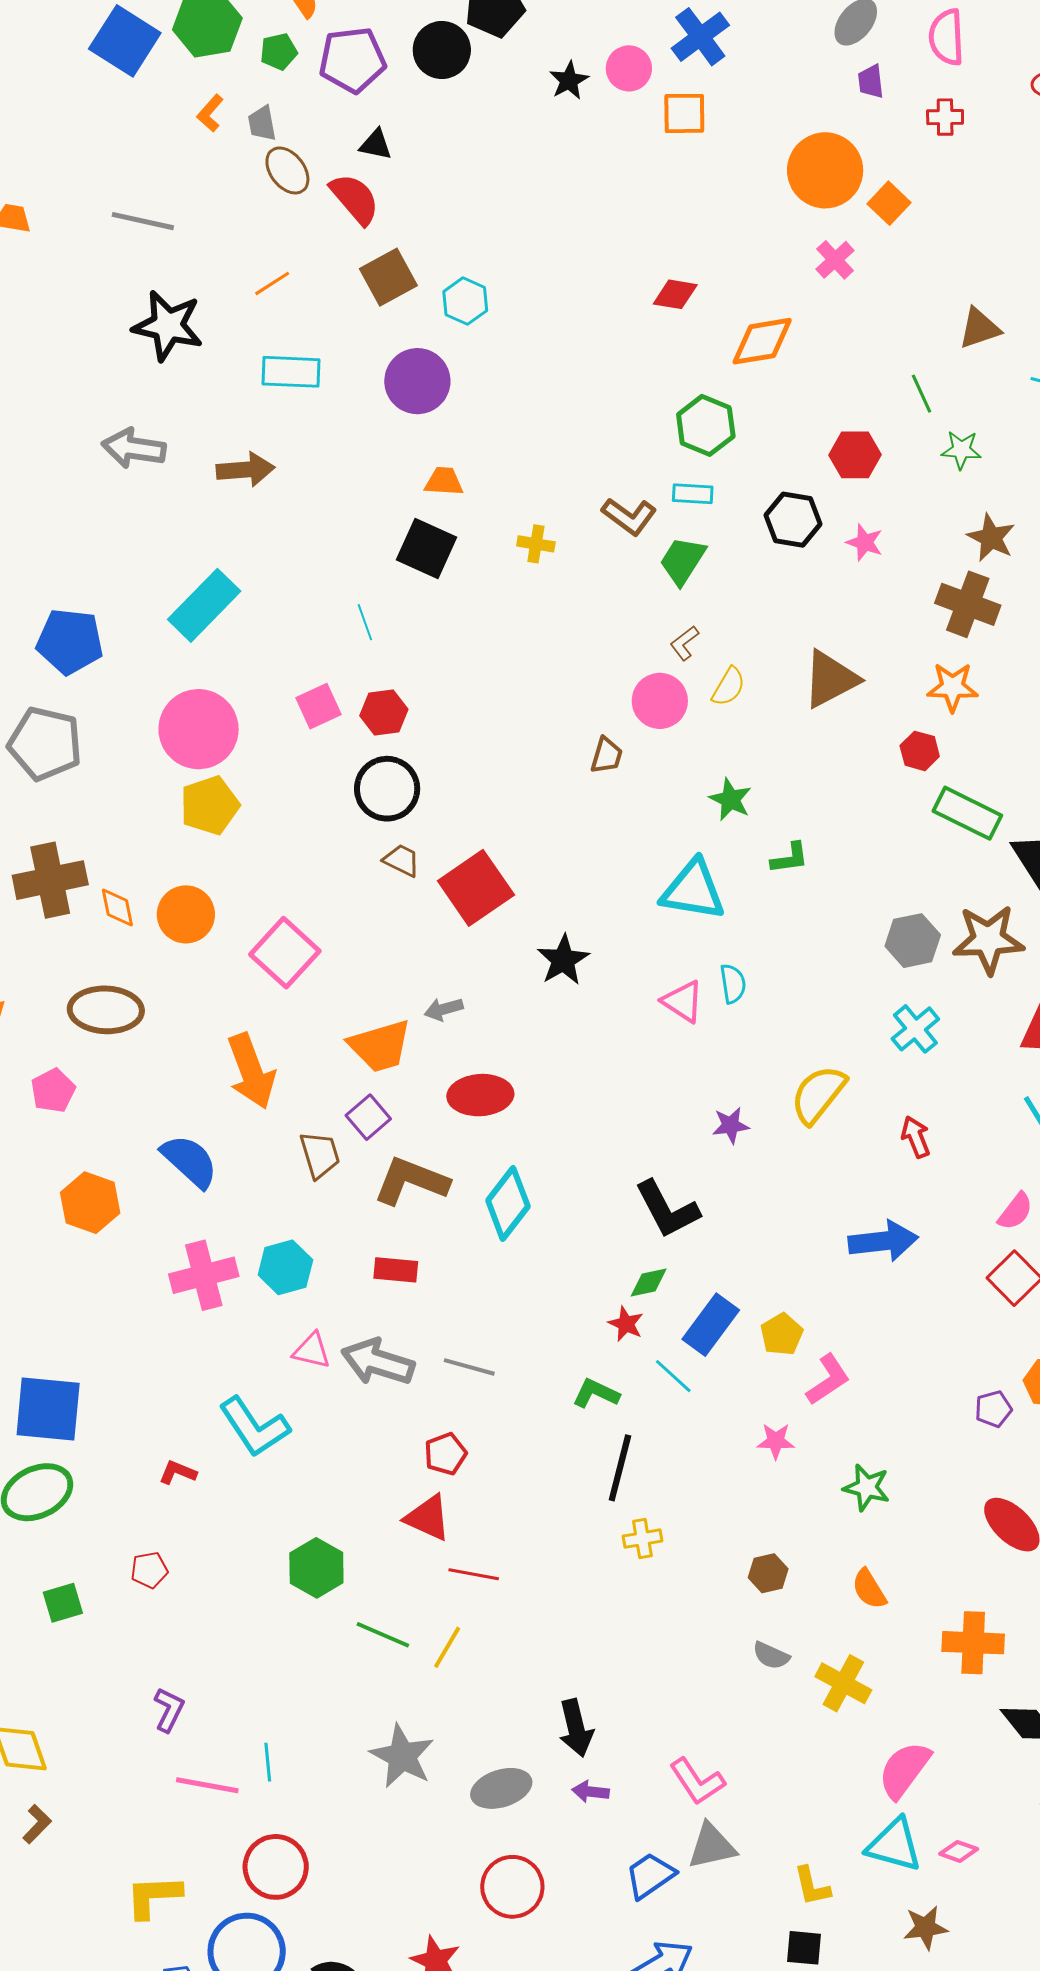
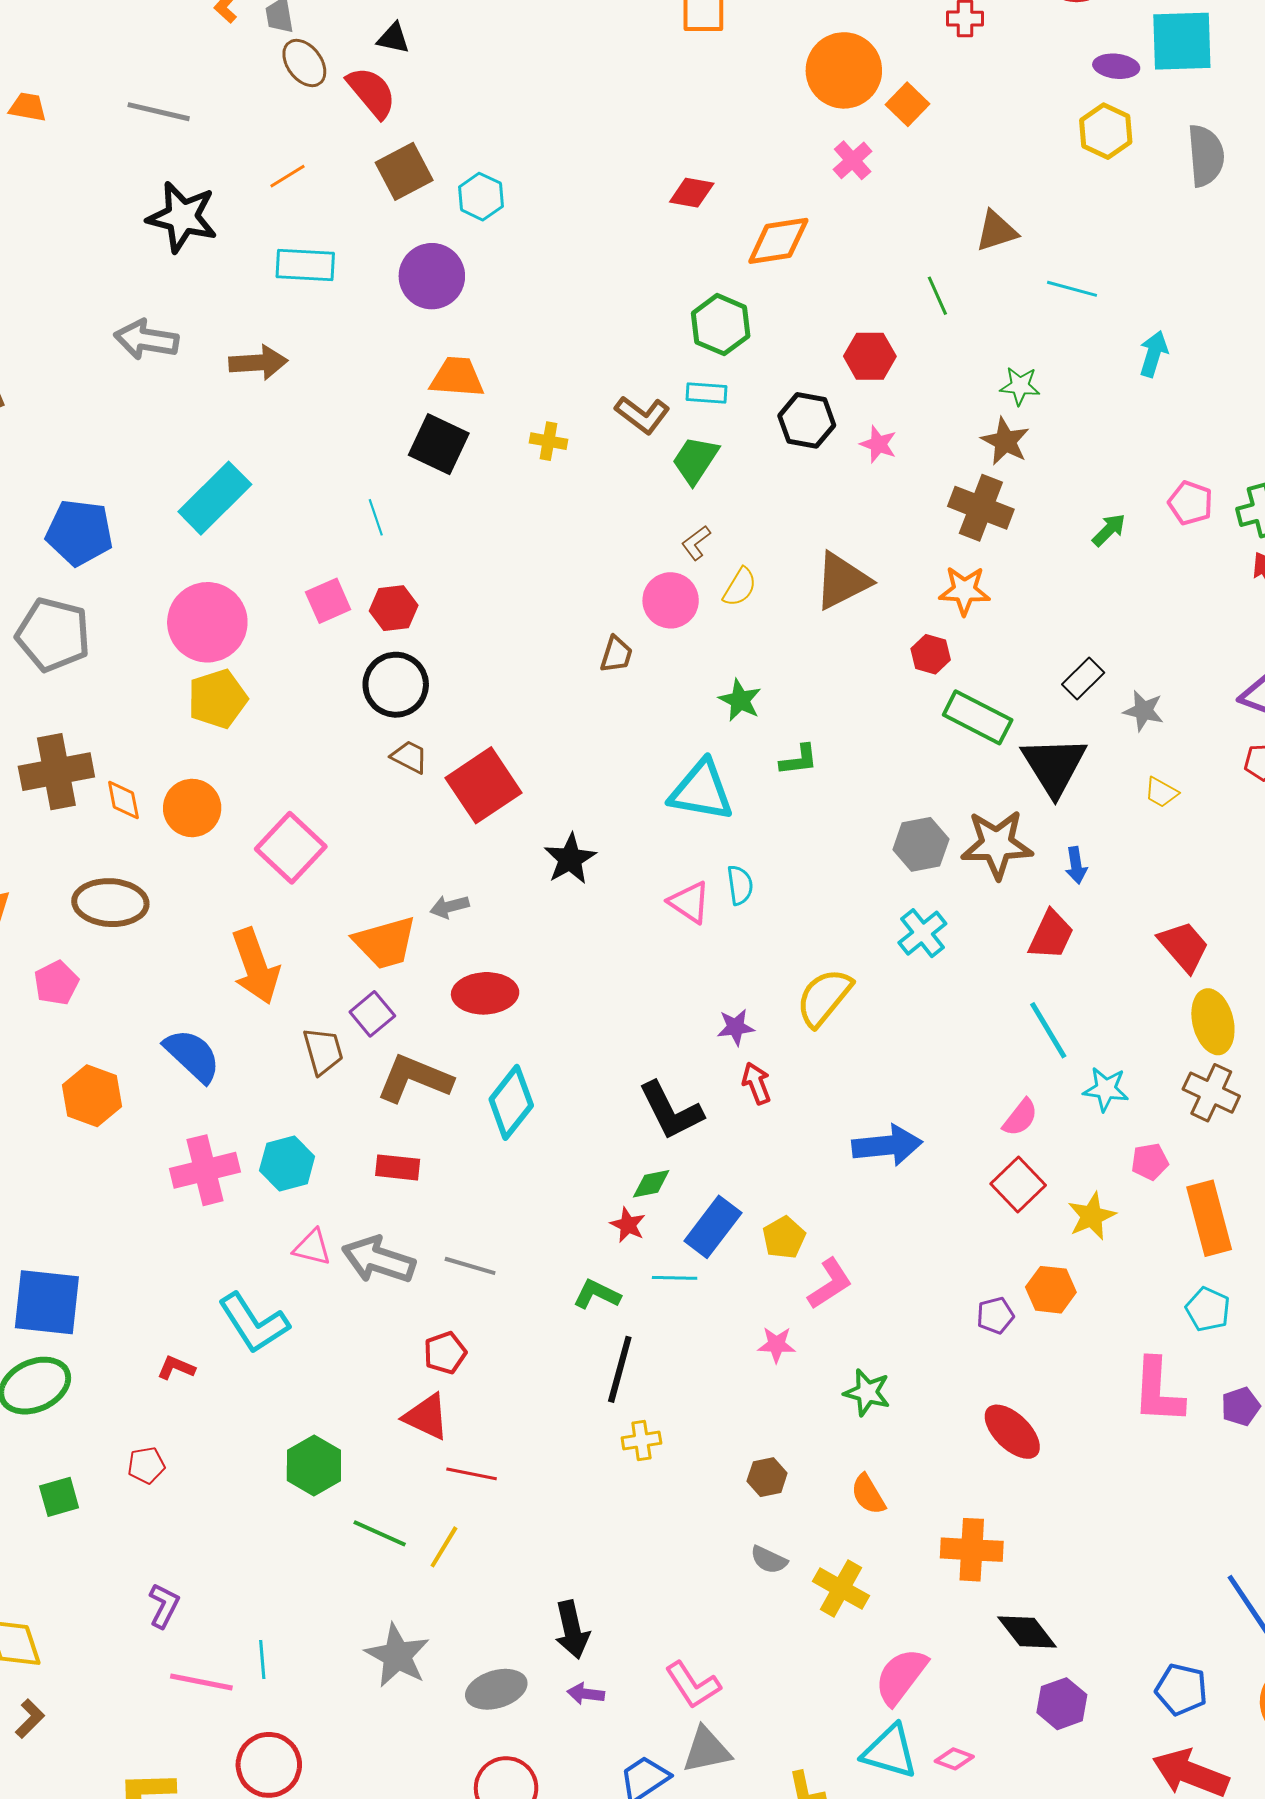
green star: (961, 450) -> (1020, 386), moved
orange trapezoid: (444, 482) -> (457, 377), size x1.4
red arrow: (916, 1137) -> (756, 1083), moved
cyan line: (673, 1376) -> (675, 1278), turned -42

